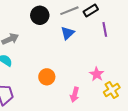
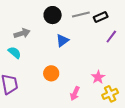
purple line: (105, 29) -> (111, 37), turned 40
blue triangle: (68, 33) -> (62, 40), moved

